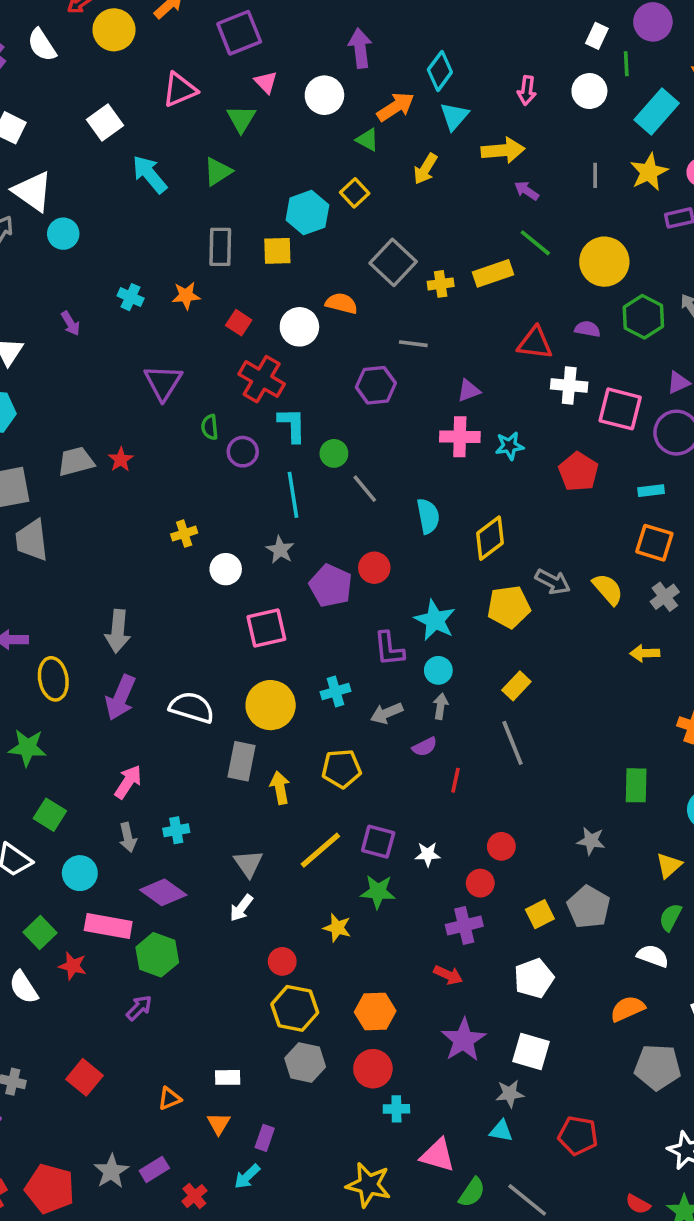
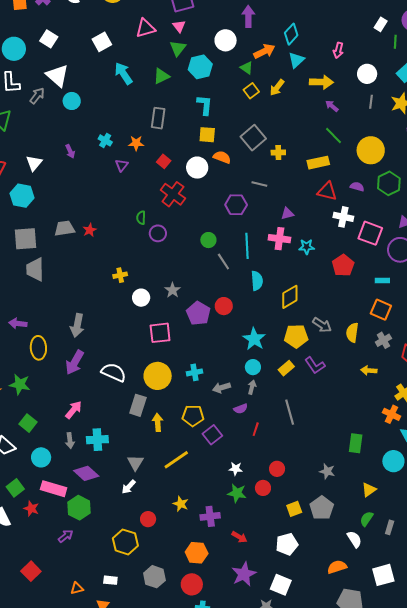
pink triangle: (266, 82) -> (179, 26), moved
white circle: (589, 91) -> (367, 74), moved
yellow square: (355, 193) -> (251, 91), moved
cyan hexagon: (307, 213) -> (200, 67), moved
yellow square: (277, 251) -> (207, 135), moved
yellow rectangle: (493, 273) -> (318, 163), moved
purple triangle: (163, 382) -> (122, 165), moved, size x0.6
cyan L-shape: (292, 425) -> (205, 105), moved
cyan line: (293, 495) -> (247, 246), moved
yellow semicircle: (608, 589) -> (352, 333), turned -138
purple L-shape: (389, 649) -> (315, 365), moved, turned -35
yellow rectangle: (516, 686) -> (286, 368), moved
cyan cross: (176, 830) -> (97, 440), size x1.5
purple square: (378, 842) -> (212, 435), moved, turned 30
green star: (378, 892) -> (237, 493), moved
purple cross: (464, 925) -> (210, 516), moved
white semicircle: (653, 956) -> (354, 539), turned 30
yellow hexagon: (295, 1008) -> (125, 542), moved

